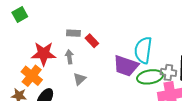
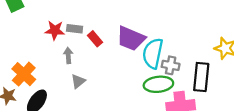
red star: (44, 54) -> (55, 30), moved, size x0.7
purple trapezoid: (126, 66) -> (131, 38), moved
gray cross: (168, 72) -> (171, 65), moved

